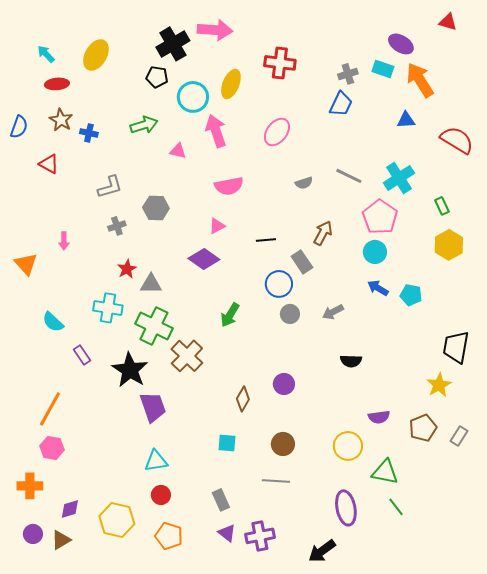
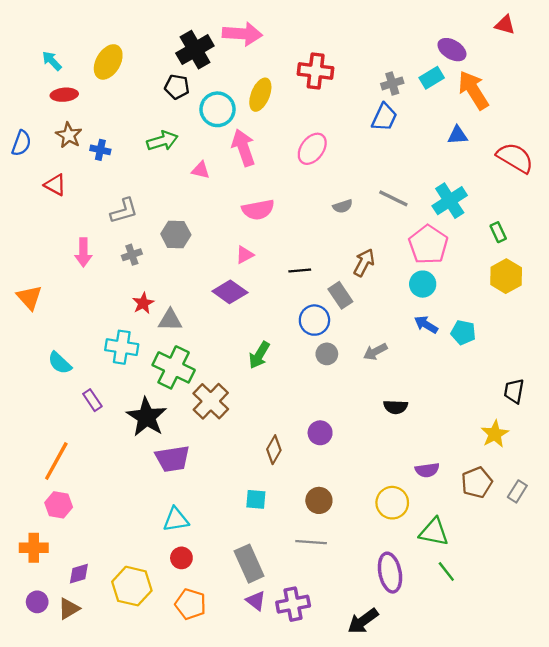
cyan rectangle: (383, 69) -> (432, 78), turned -50
pink arrow: (64, 241) -> (83, 252), moved, size x1.4
black trapezoid: (456, 347) -> (514, 391), size x0.7
purple trapezoid: (153, 407) -> (172, 459), turned 100
gray rectangle: (221, 500) -> (249, 564), size x1.5

